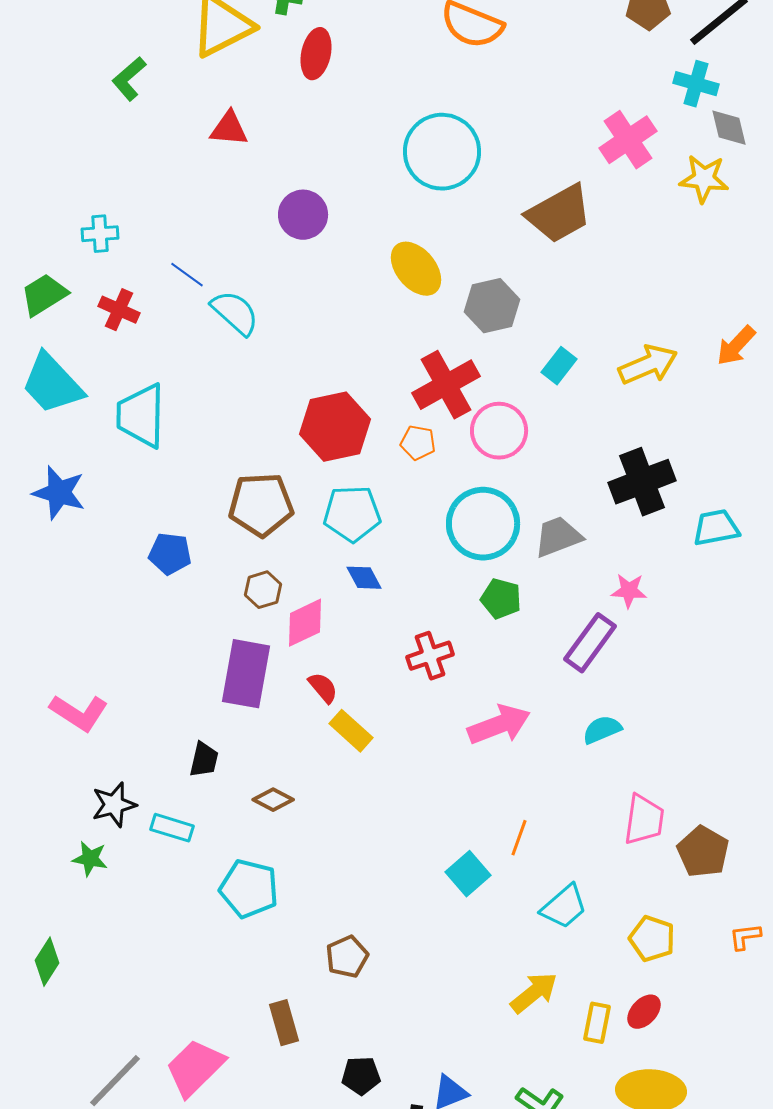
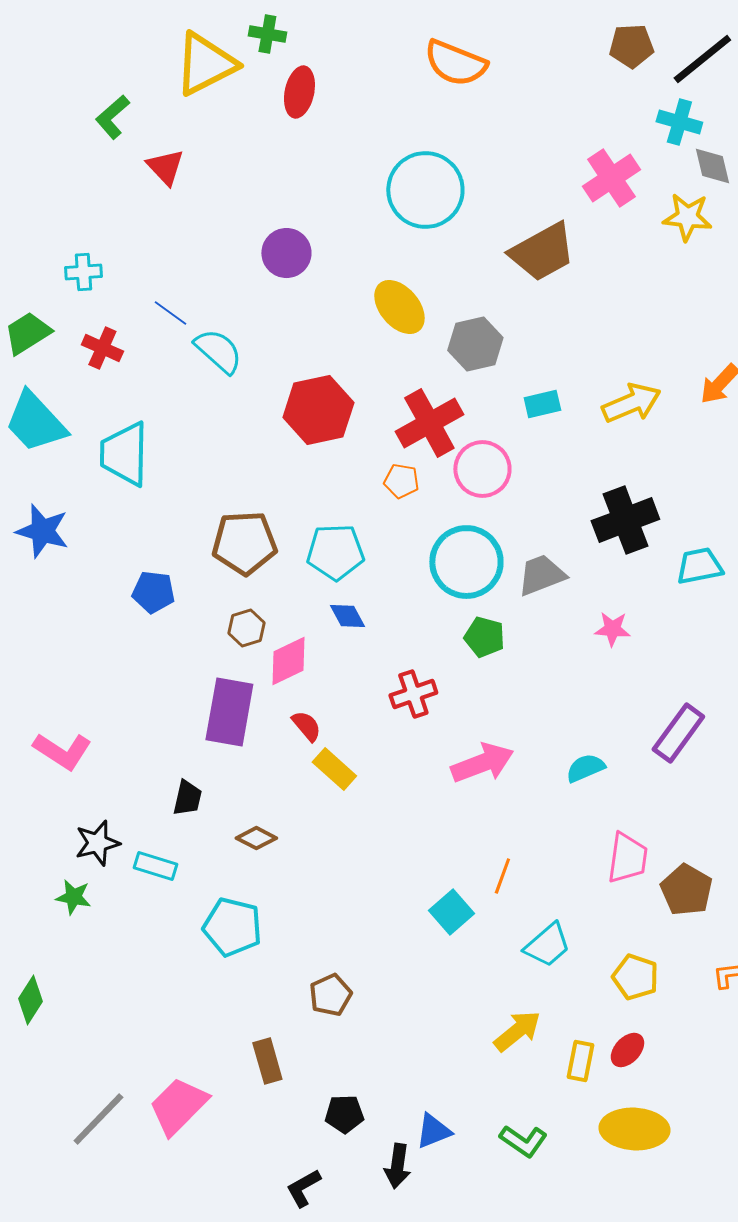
red triangle: (229, 129) -> (165, 167), moved, turned 42
cyan rectangle: (559, 366) -> (542, 404), turned 39
red hexagon: (335, 427) -> (318, 410), moved
purple rectangle: (590, 643) -> (678, 733), moved

